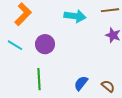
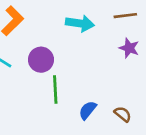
green line: (39, 79) -> (55, 89), moved

